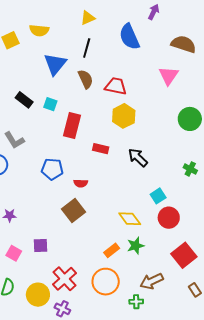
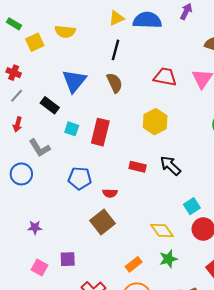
blue semicircle: (129, 37) -> (147, 20), moved, turned 116
blue triangle: (55, 64) -> (74, 81), moved
red trapezoid: (116, 86) -> (165, 77), moved
cyan square: (50, 104) -> (72, 129), moved
red rectangle: (101, 149) -> (138, 167), moved
orange rectangle: (112, 250) -> (134, 264), moved

